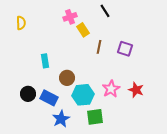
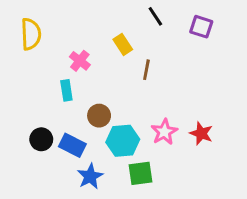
pink cross: (70, 17) -> (80, 61), moved, turned -32
yellow semicircle: (21, 23) -> (31, 34), size x1.5
purple square: (125, 49) -> (201, 27), moved

